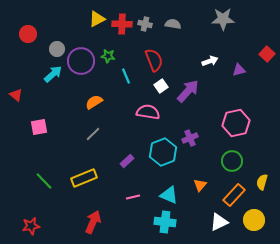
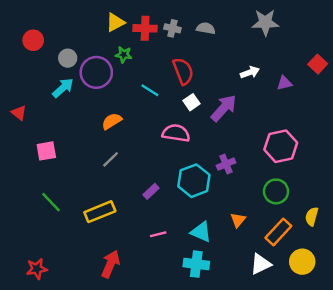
green star: (108, 56) -> (124, 55), moved
cyan line: (126, 76) -> (150, 90), turned -35
green line: (44, 181) -> (51, 202), moved

